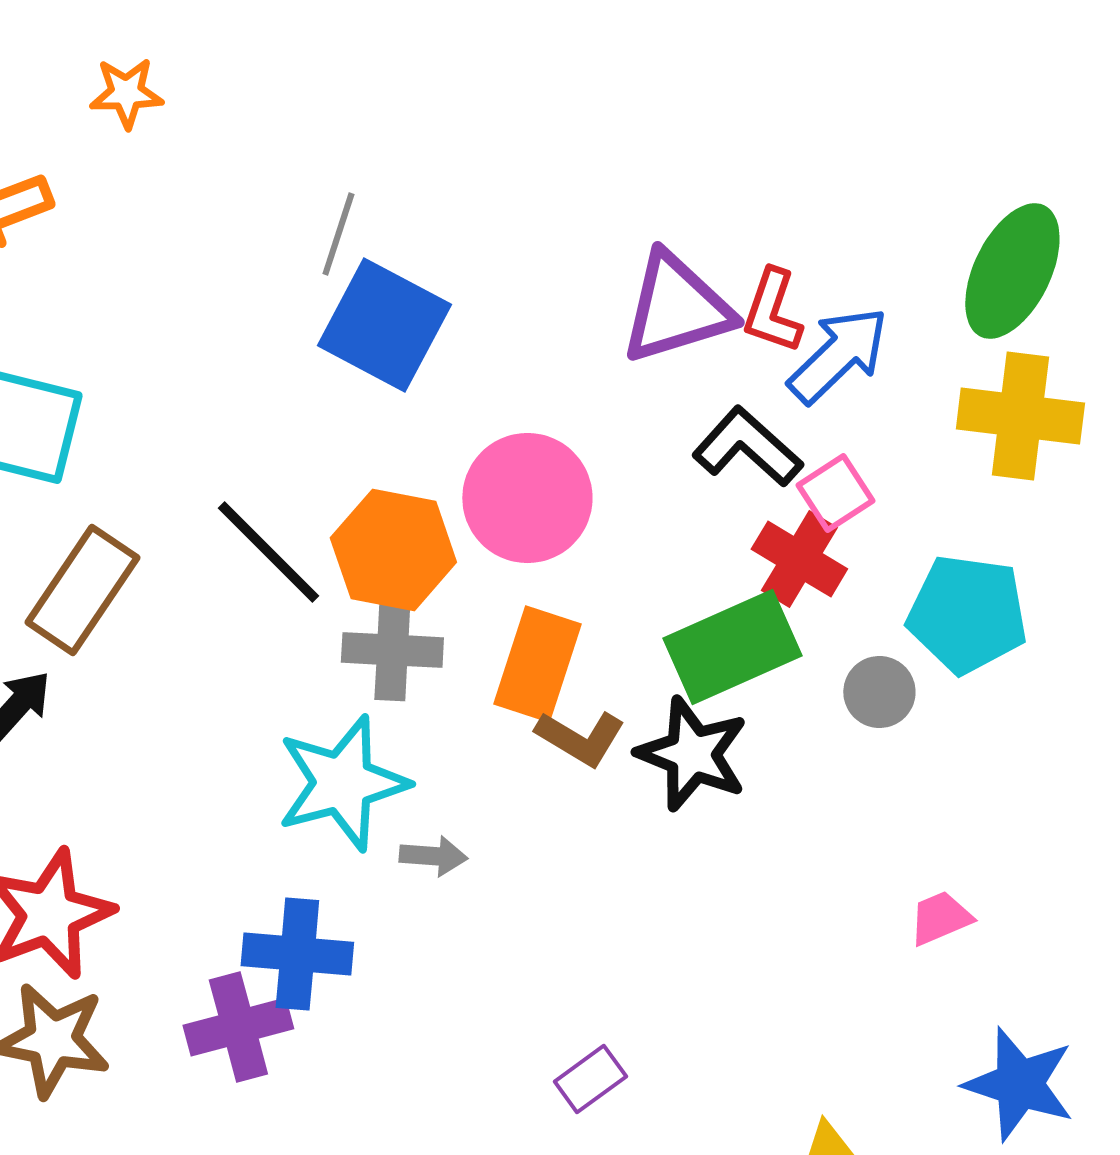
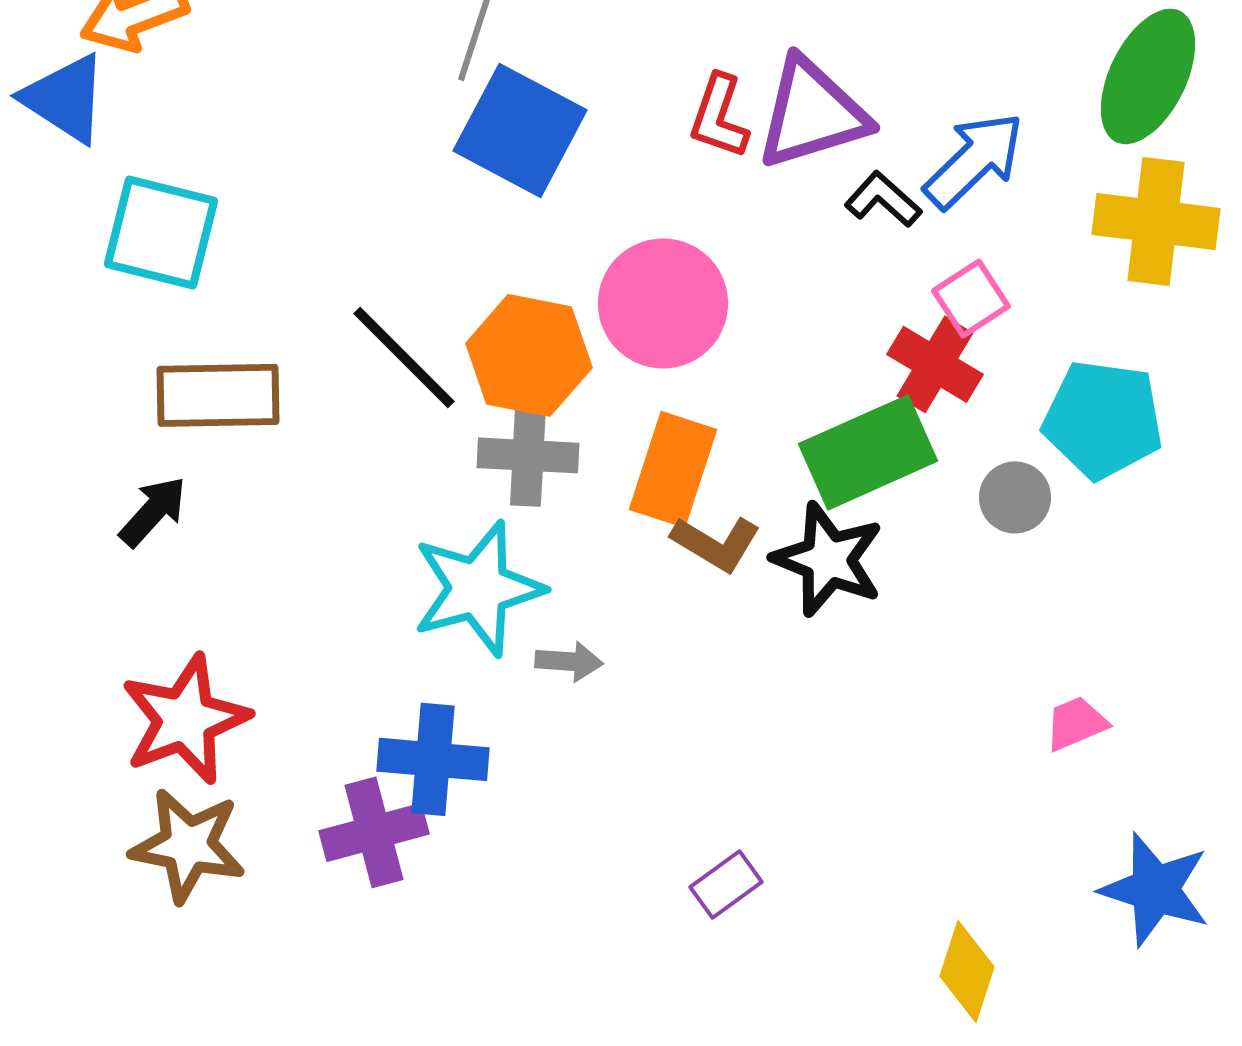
red L-shape: (772, 311) -> (719, 116), moved
black L-shape: (747, 447) -> (883, 199), moved, size x0.7
brown rectangle: (82, 590) -> (218, 395), turned 55

